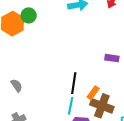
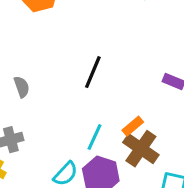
black line: (74, 83) -> (93, 72), moved

